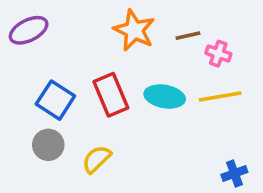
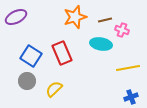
orange star: (134, 30) -> (75, 17), turned 30
cyan ellipse: (165, 96) -> (101, 44), moved
yellow line: (220, 96) -> (128, 68), moved

